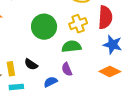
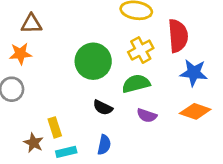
black semicircle: (31, 64) -> (103, 108), moved
purple semicircle: (67, 69) -> (147, 115), moved, turned -40
blue semicircle: (50, 82) -> (104, 145), moved, turned 136

